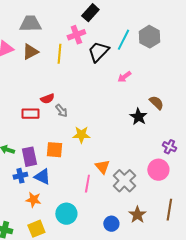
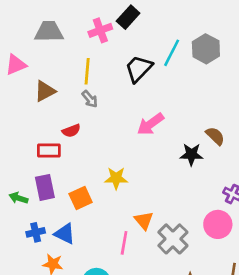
pink cross: (76, 35) -> (100, 30), moved
brown triangle: (30, 52) -> (45, 91), moved
pink arrow: (124, 77) -> (150, 124), moved, size x1.5
gray arrow: (61, 111) -> (90, 99), moved
black star: (138, 117) -> (191, 154), turned -30
orange square: (54, 150) -> (81, 198), turned -30
purple rectangle: (29, 157) -> (45, 187), moved

